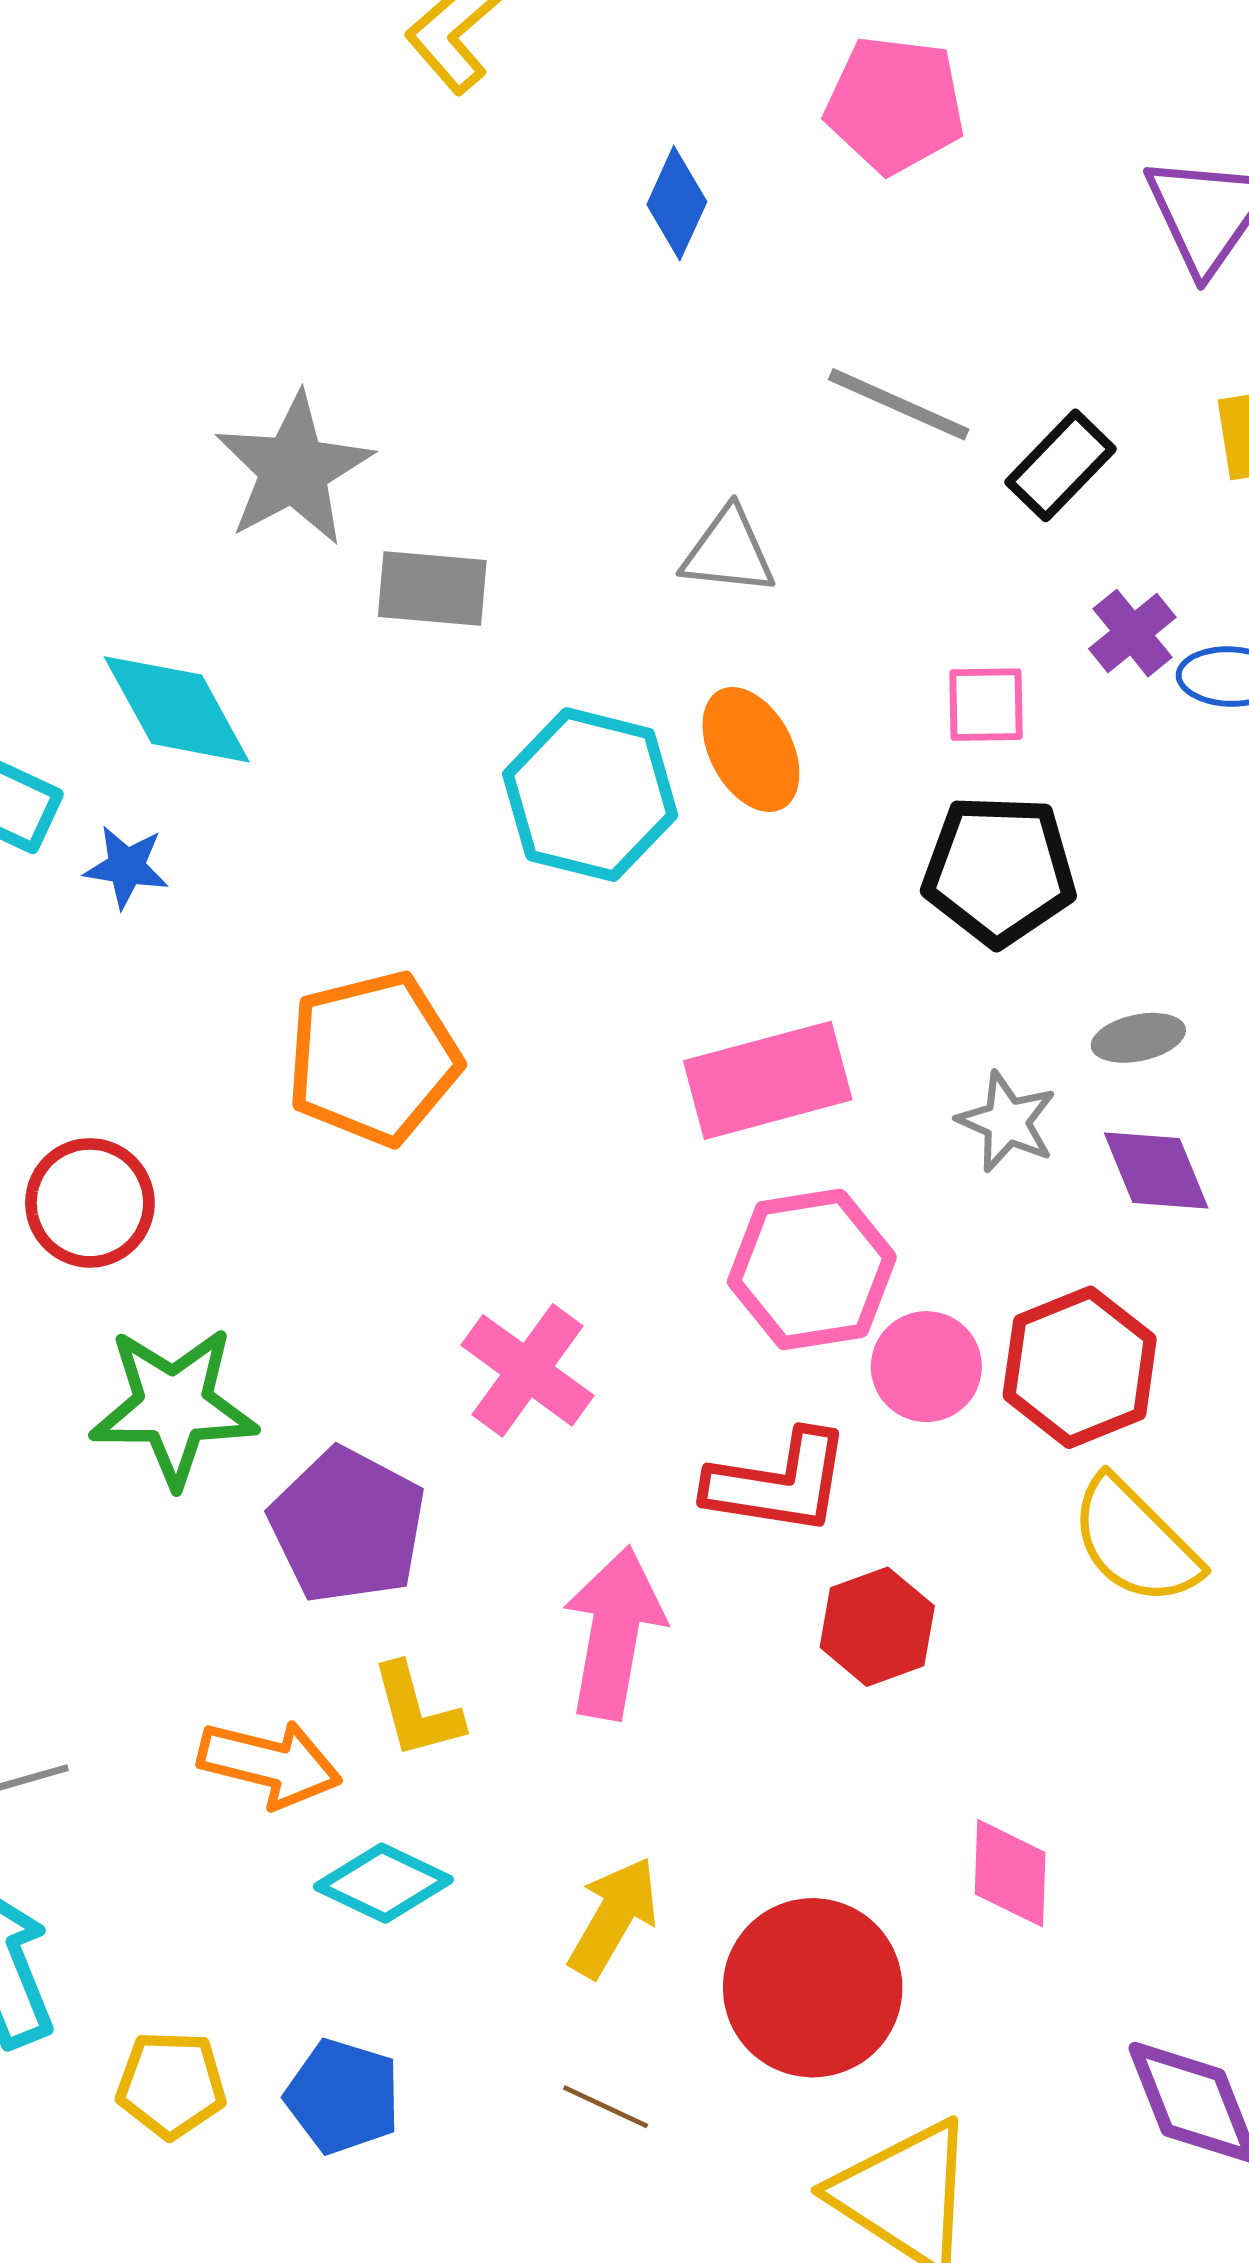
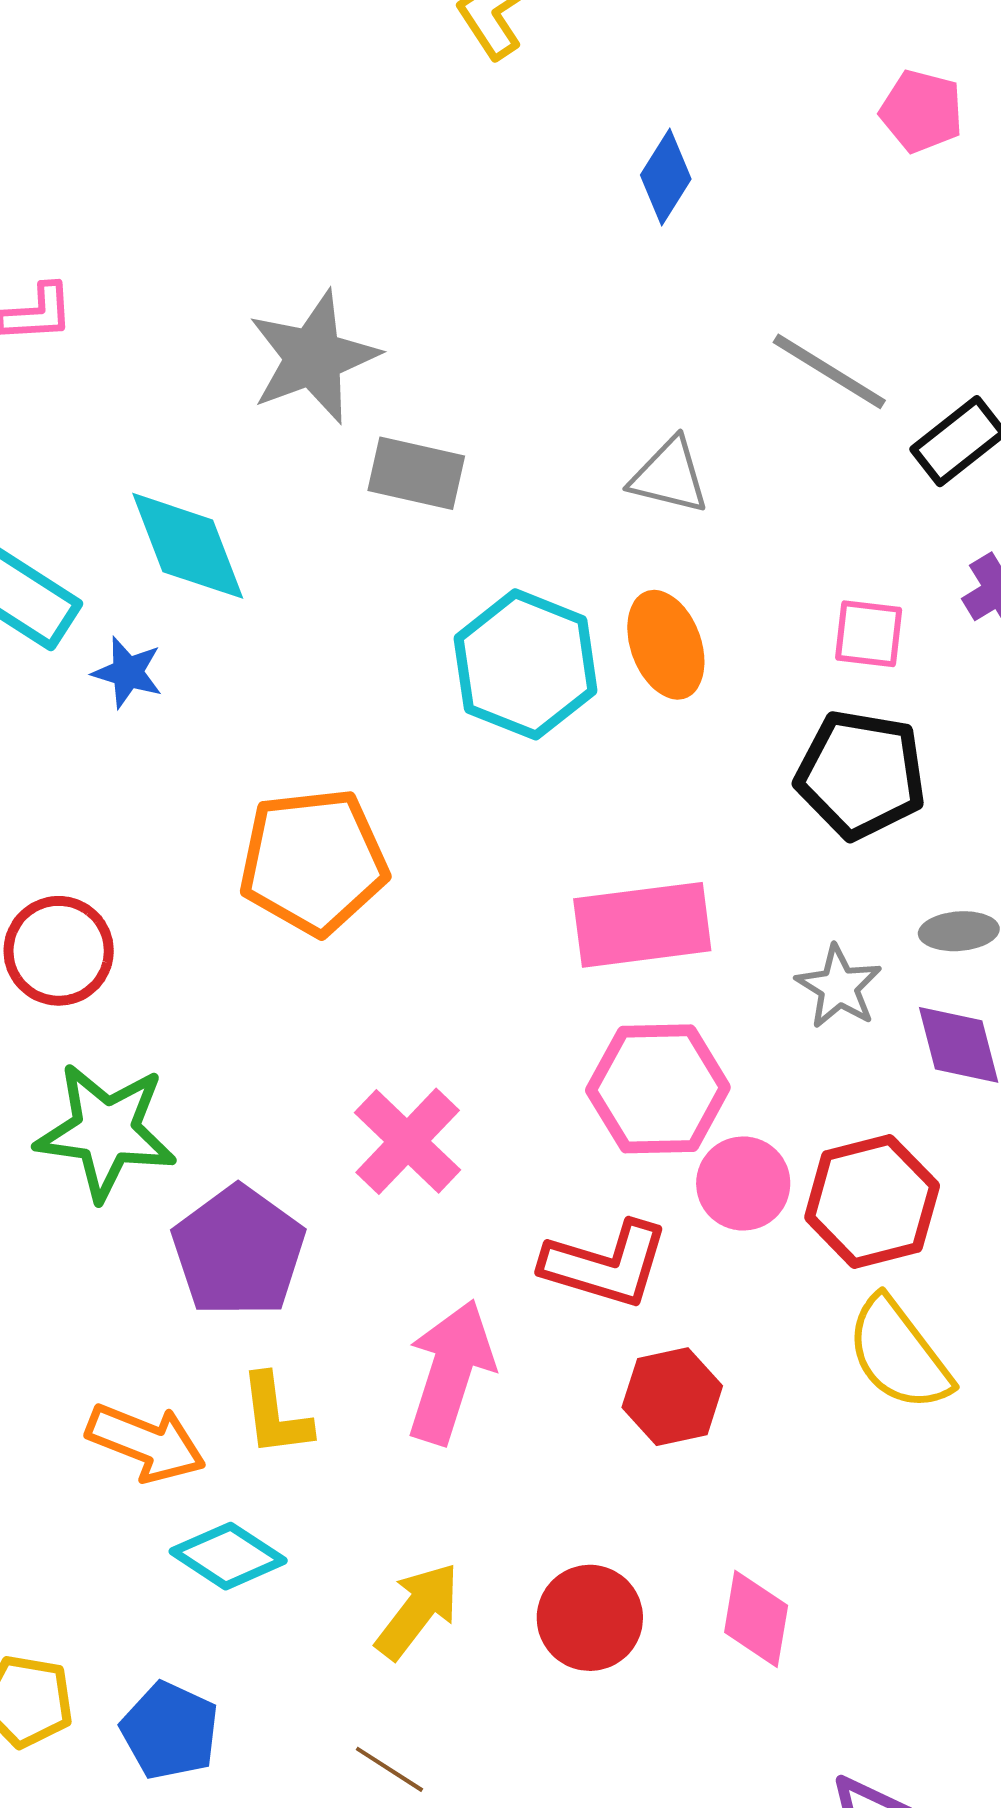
pink pentagon: (895, 105) -> (921, 111), moved, size x0.7
red circle: (813, 1988) -> (590, 1618), moved, size x0.7

